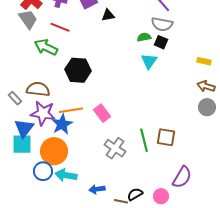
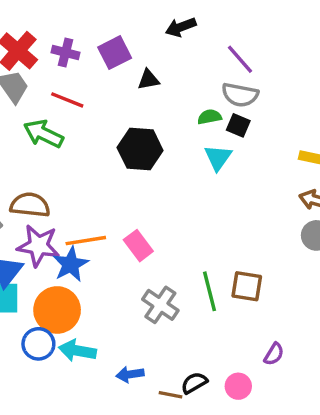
black hexagon: (78, 70) -> (140, 149), moved
purple semicircle: (182, 177) -> (274, 354), size x0.6

